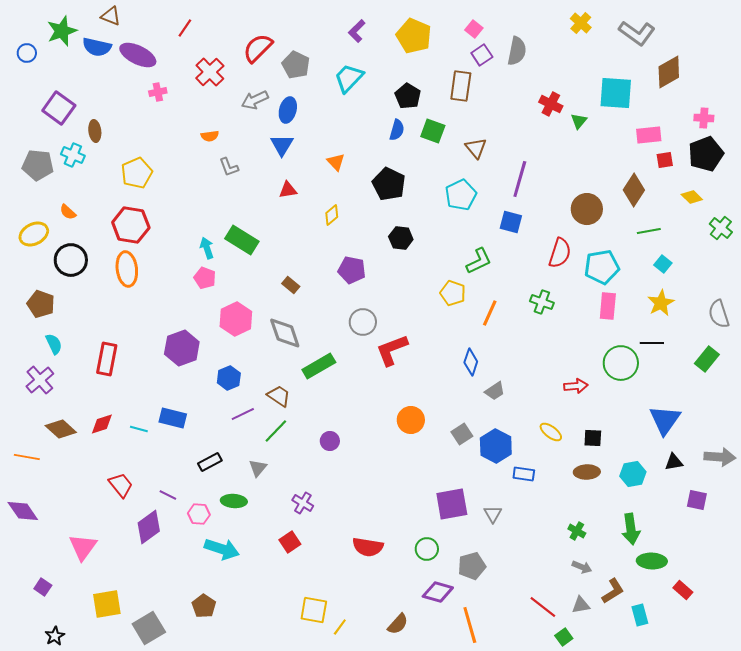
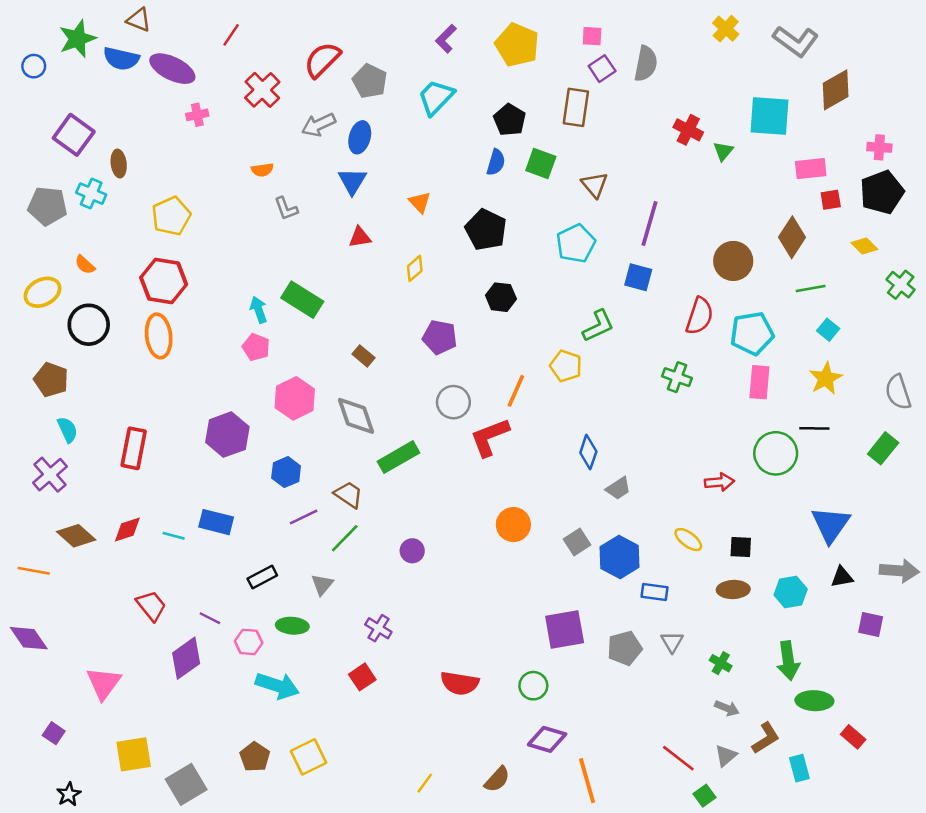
pink square: (474, 29) -> (592, 36), turned -36
orange line: (490, 313) -> (516, 391), moved
gray triangle: (493, 514) -> (672, 642), moved
gray pentagon: (472, 566) -> (625, 648), moved
gray triangle: (581, 605) -> (726, 756), turned -30
yellow square: (314, 610) -> (309, 757), moved, turned -36

